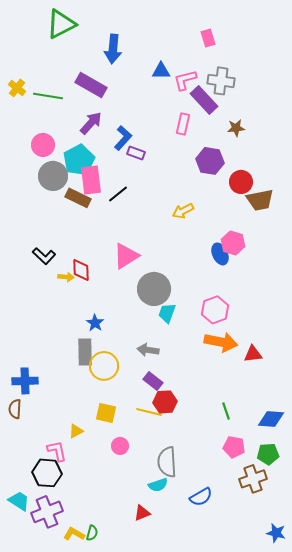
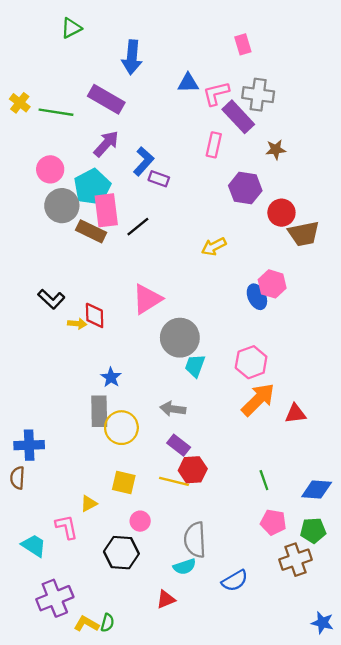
green triangle: (61, 24) -> (71, 28), size x0.6
orange arrow: (221, 342) -> (258, 400), turned -56
black hexagon: (47, 473) -> (121, 553), moved
cyan trapezoid: (19, 501) -> (34, 546), moved

